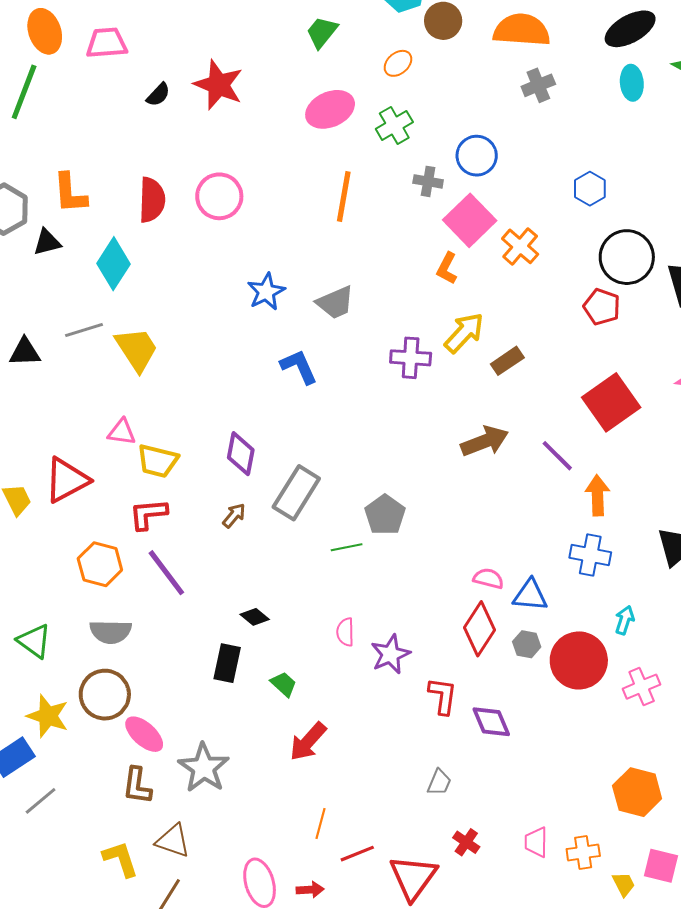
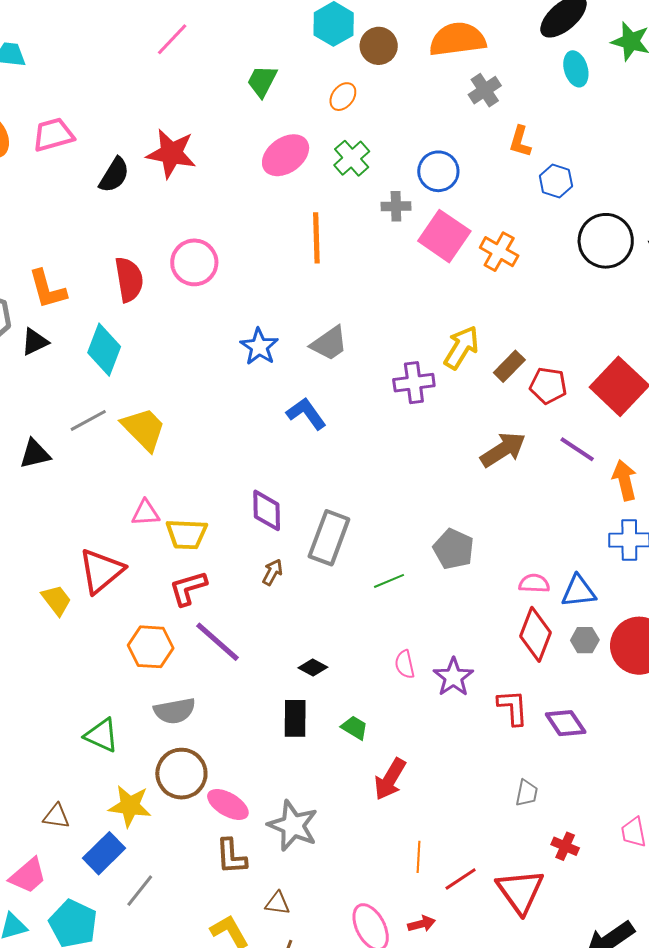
black semicircle: (158, 95) -> (114, 175), size x1.4
orange L-shape: (447, 268) -> (520, 142), moved
red pentagon: (602, 307) -> (548, 386), moved
gray pentagon: (385, 515) -> (454, 549), moved
brown triangle: (173, 841) -> (277, 903), size x0.7

